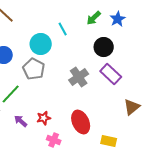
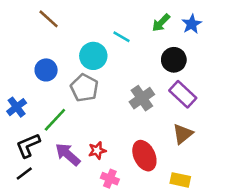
cyan line: (63, 29) -> (121, 37), turned -32
brown triangle: (132, 107) -> (183, 134), moved
purple arrow: (21, 121) -> (68, 154), size x1.5

